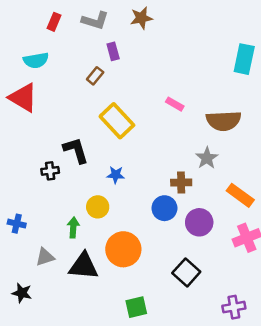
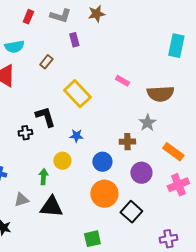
brown rectangle: (95, 76) -> (46, 62), moved
blue circle: (164, 208) -> (102, 162), moved
orange circle: (123, 249) -> (104, 194), moved

